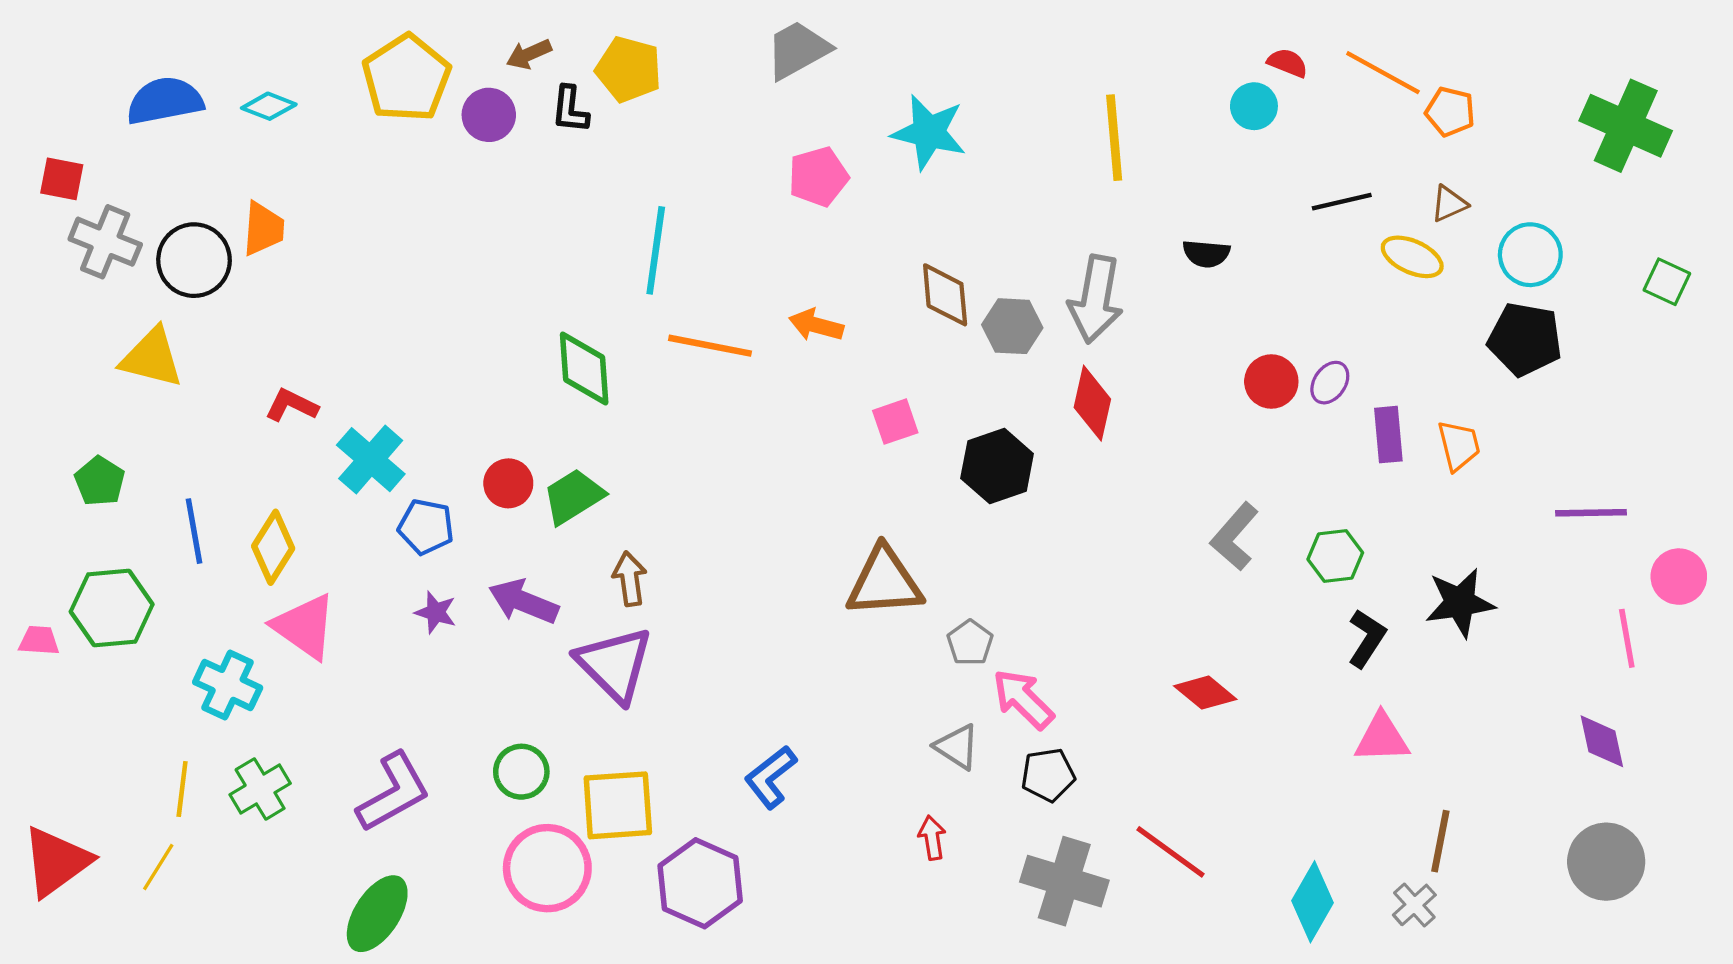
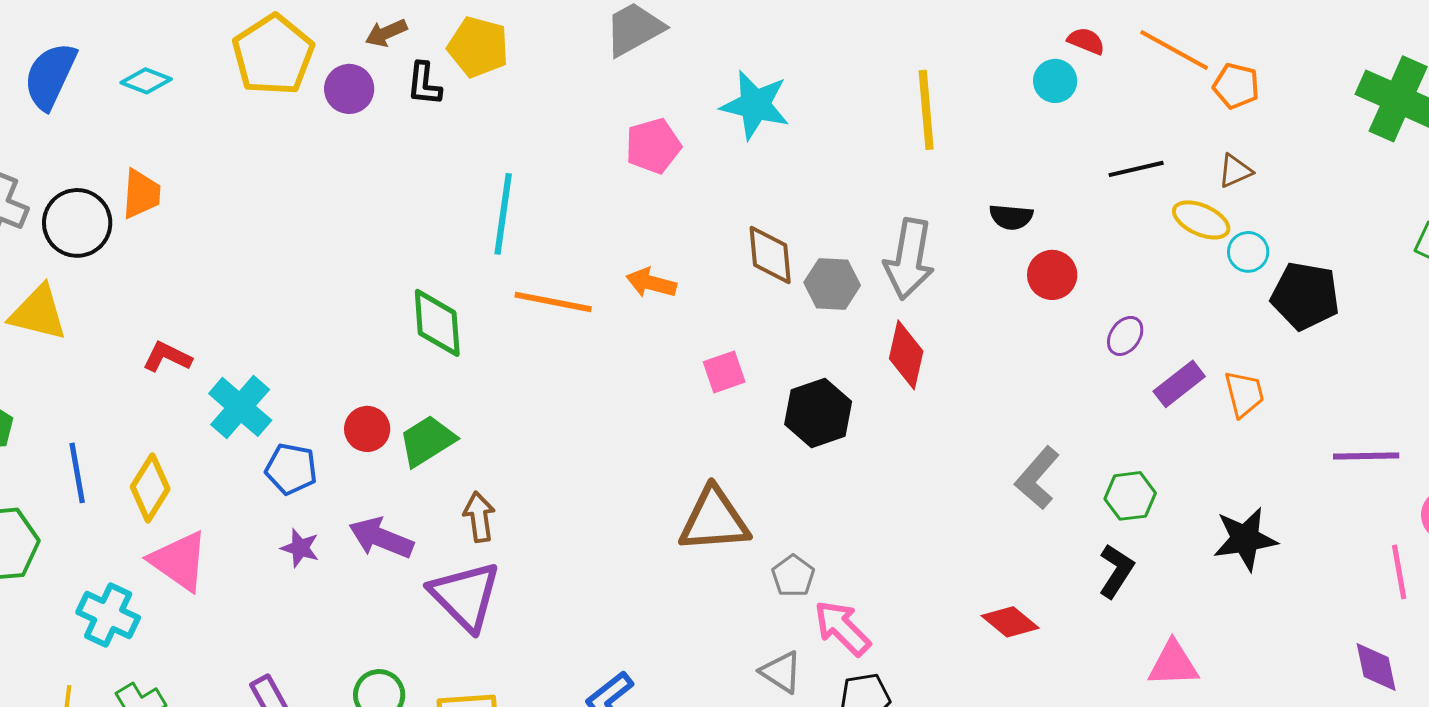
blue semicircle: (165, 101) -> (50, 76), turned -54
cyan circle: (1530, 255) -> (1248, 252), moved, size x0.7
red circle: (1271, 381) -> (1052, 275), moved
purple rectangle: (1388, 435) -> (1179, 384), turned 57
black L-shape: (1367, 638) -> (1116, 571), moved

